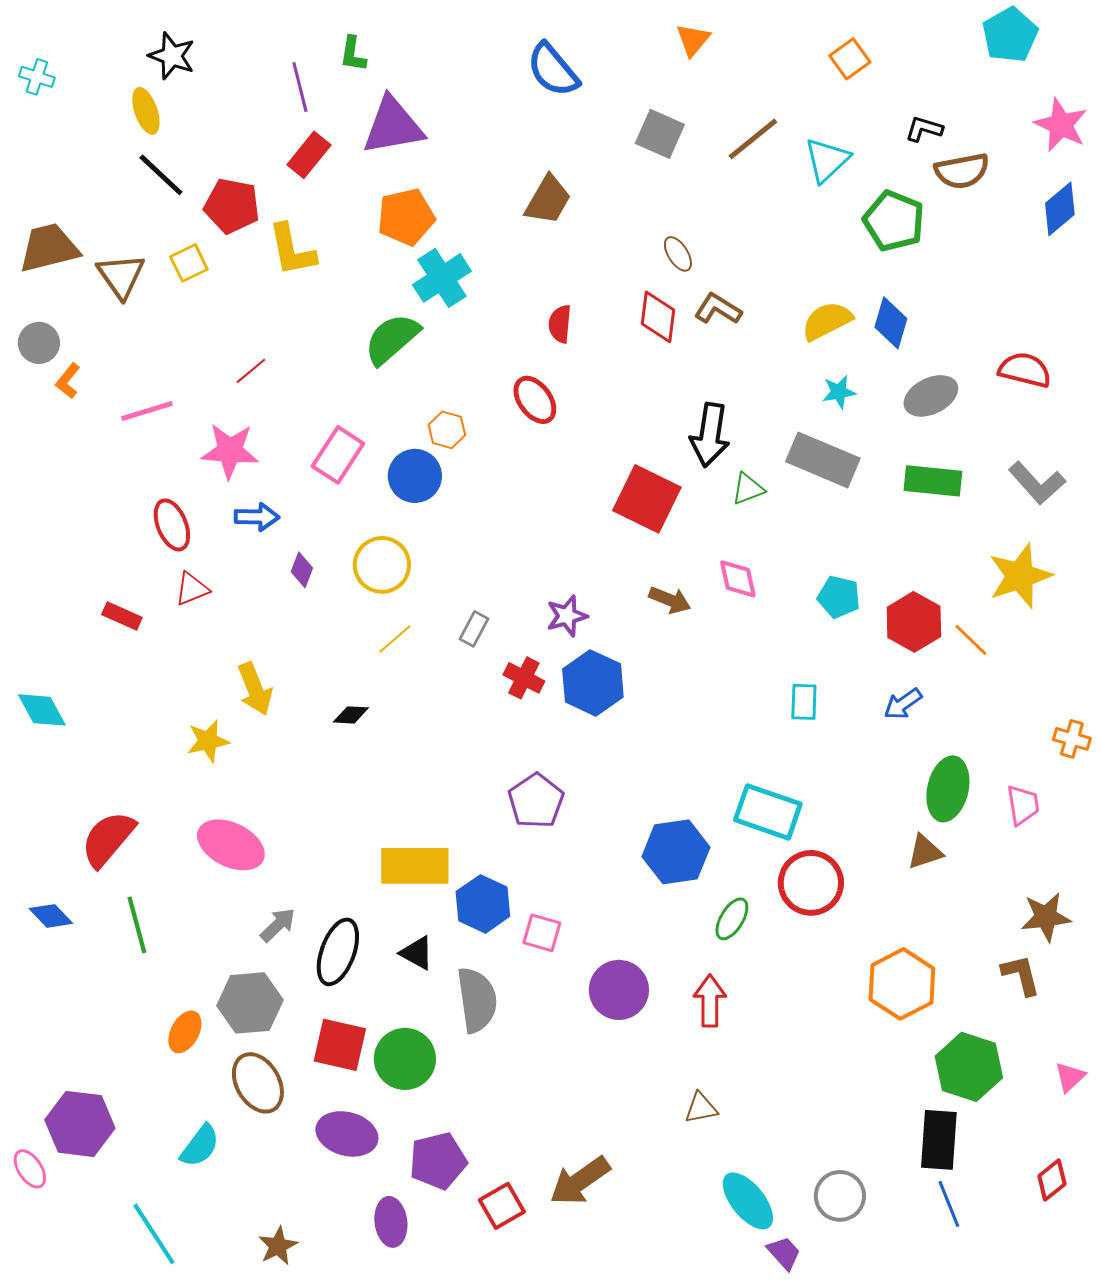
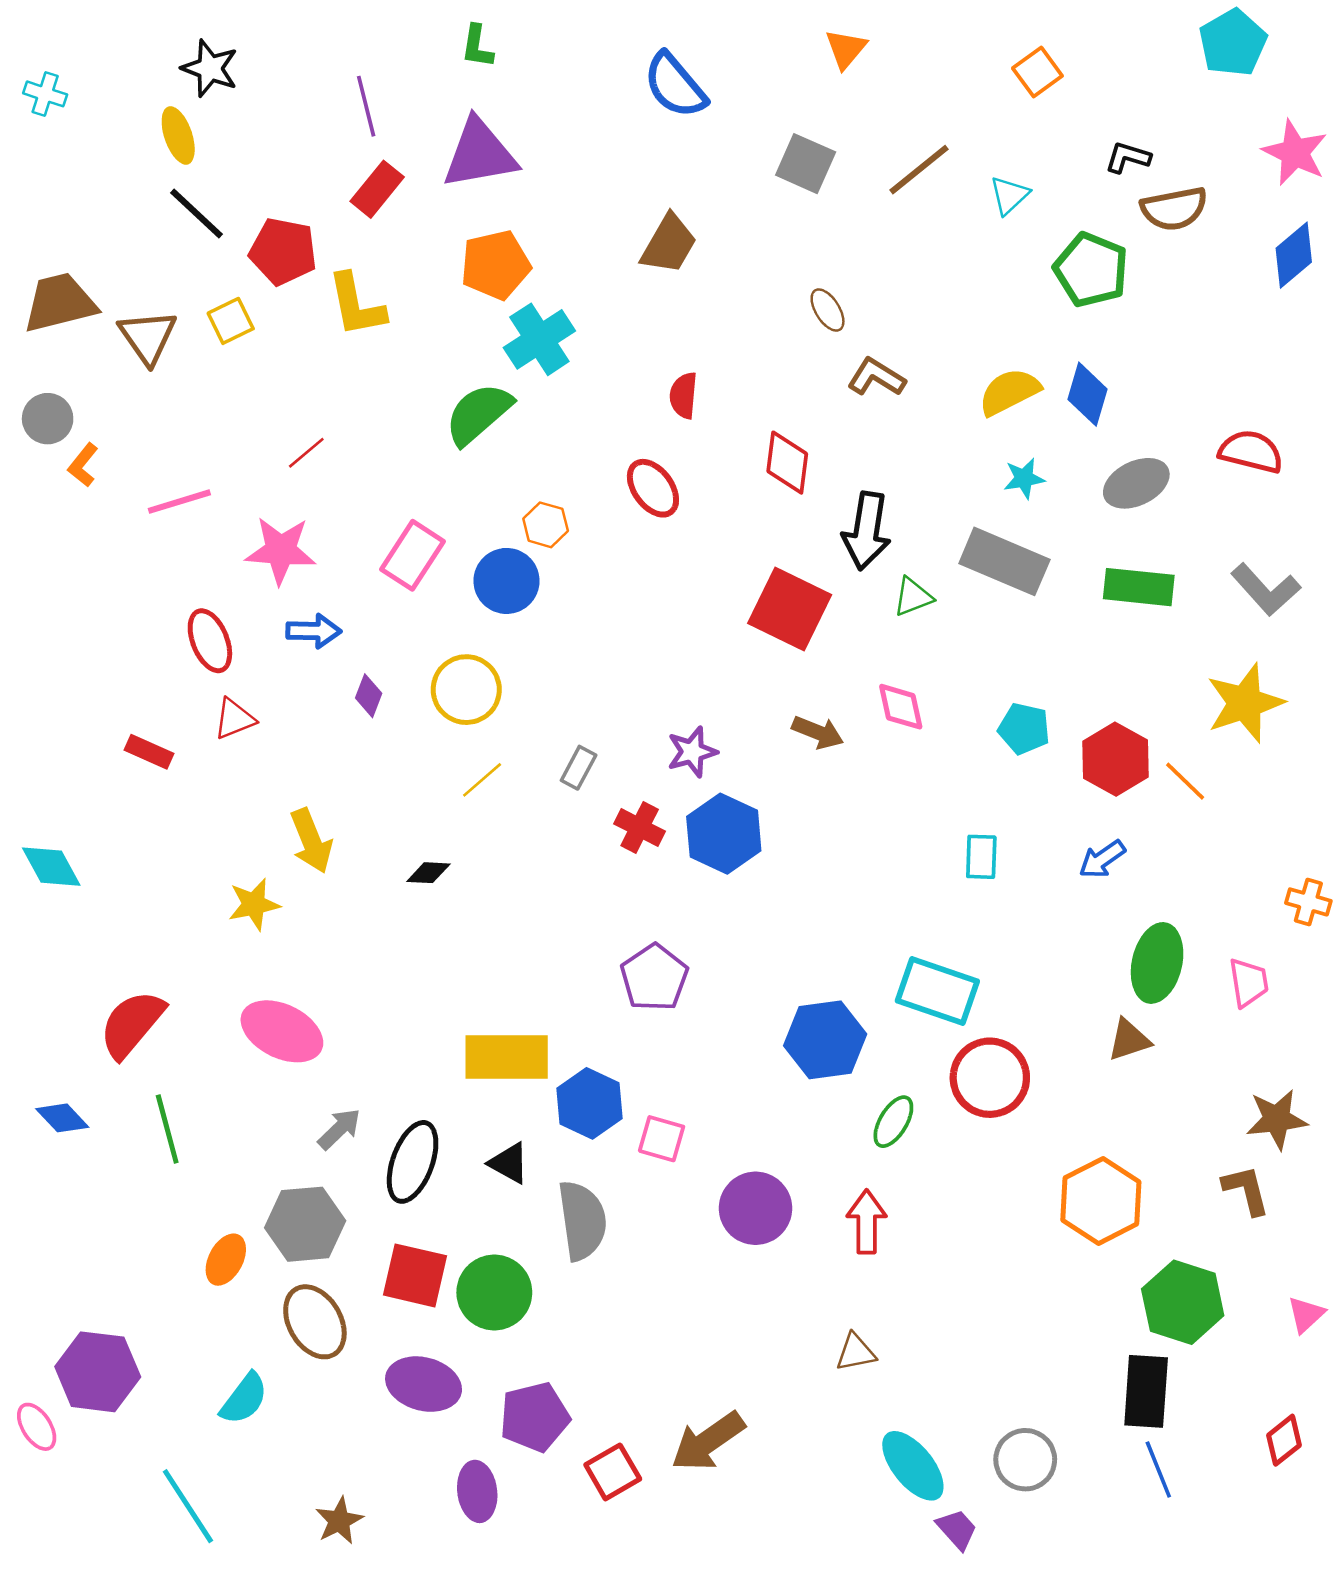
green L-shape: (353, 54) -> (477, 46), moved
cyan triangle: (827, 160) -> (1009, 195), size x0.7
red diamond: (658, 317) -> (787, 463), moved

